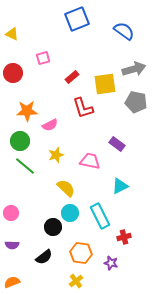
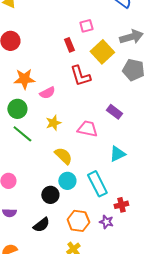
pink square: (43, 58) -> (86, 26), moved
red rectangle: (72, 77) -> (69, 45), turned -72
yellow square: (105, 84) -> (102, 52), turned -35
purple star: (111, 263) -> (106, 222), moved

